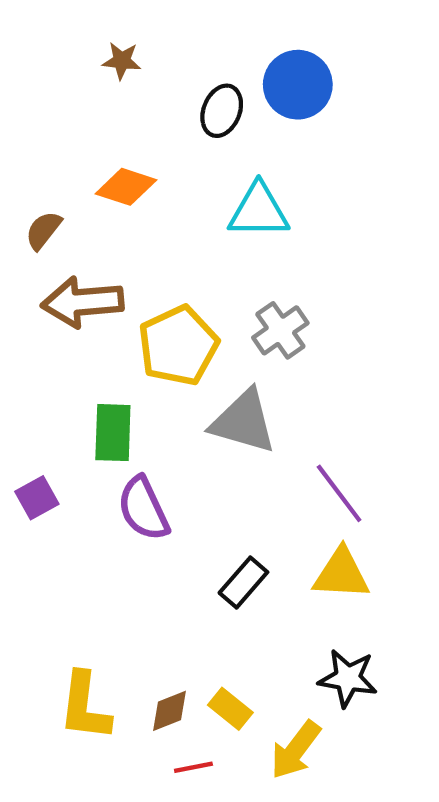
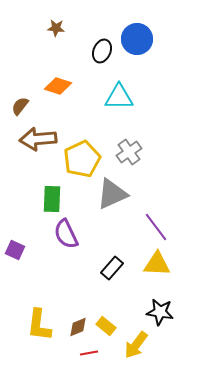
gray triangle: (243, 422) -> (112, 194), turned -40
purple square: (37, 498) -> (15, 250), moved, turned -36

